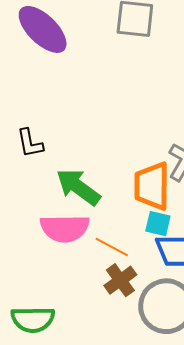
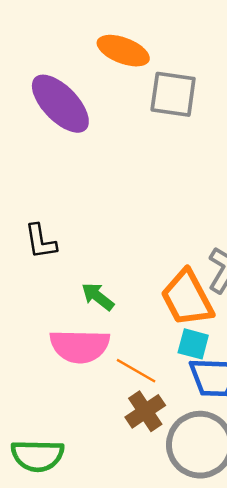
orange trapezoid: (152, 186) -> (187, 298), turned -30
green arrow: (78, 187) -> (98, 297), size x0.6

